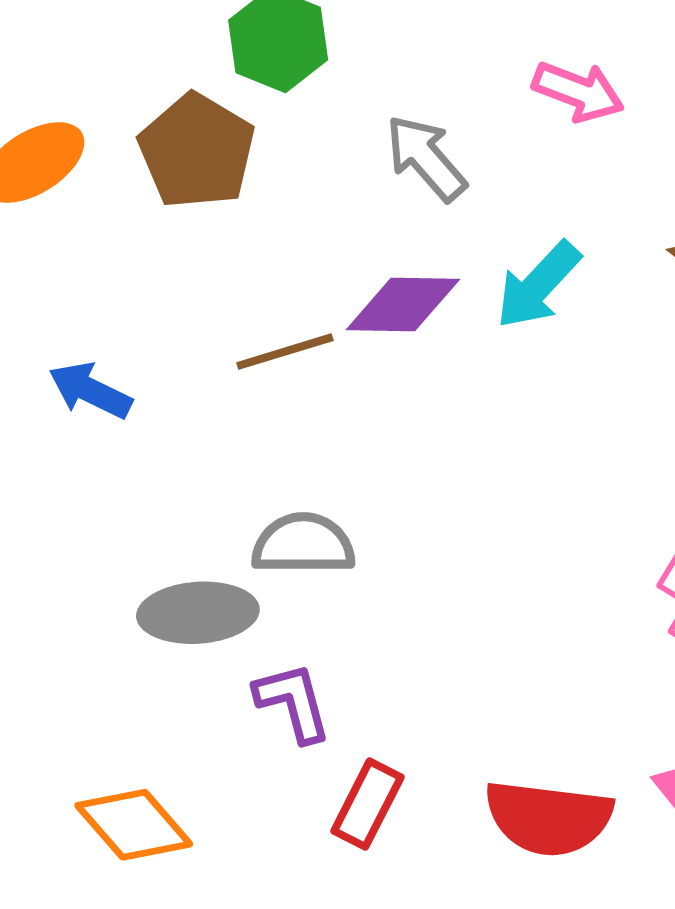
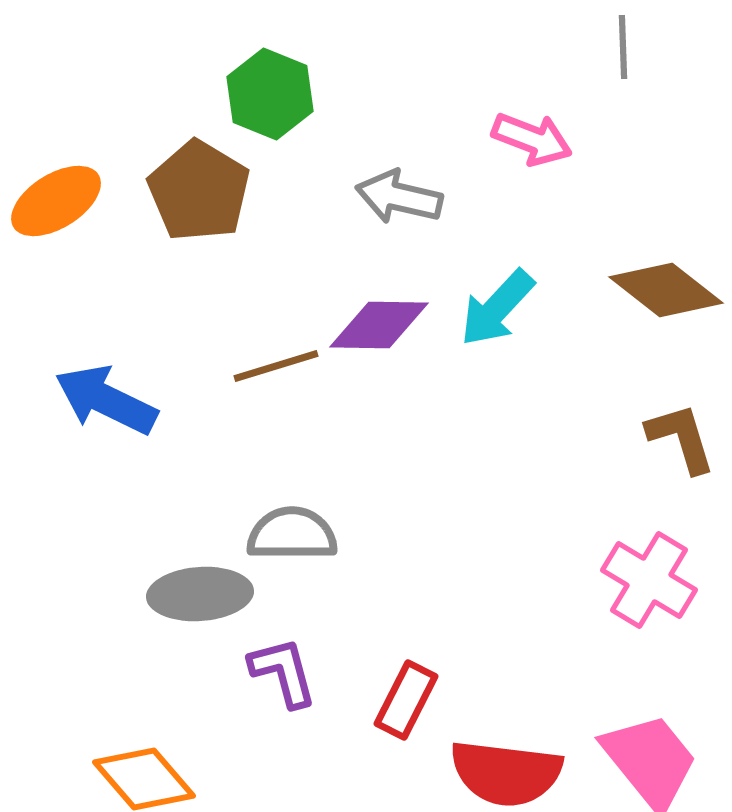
gray arrow: (426, 158) -> (399, 197), turned -36
blue arrow: (90, 391) -> (106, 400), size x1.4
red rectangle: (367, 804) -> (406, 700), moved

